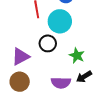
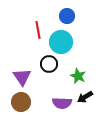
purple triangle: (21, 57) -> (22, 77), turned -36

